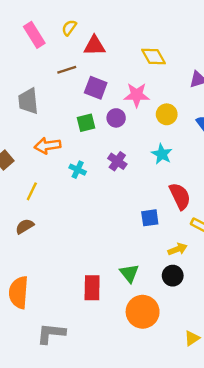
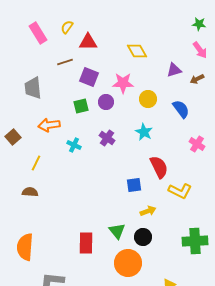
brown semicircle: (25, 226) -> (30, 192), turned 35
yellow arrow: (178, 249) -> (148, 211), moved
black circle: (173, 276) -> (143, 237), moved

